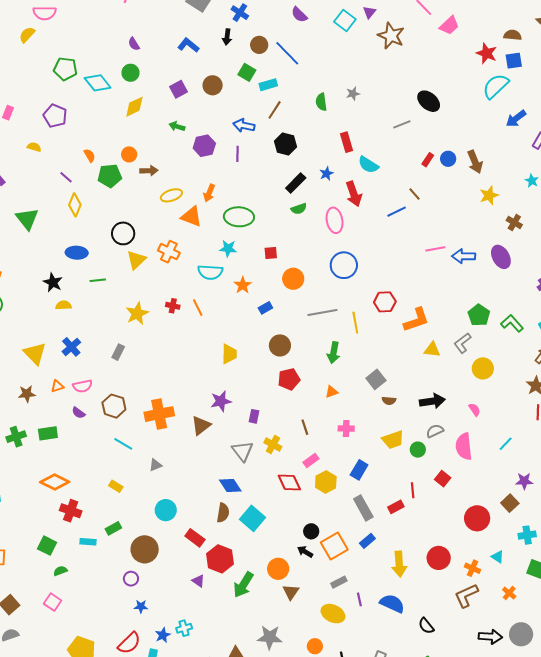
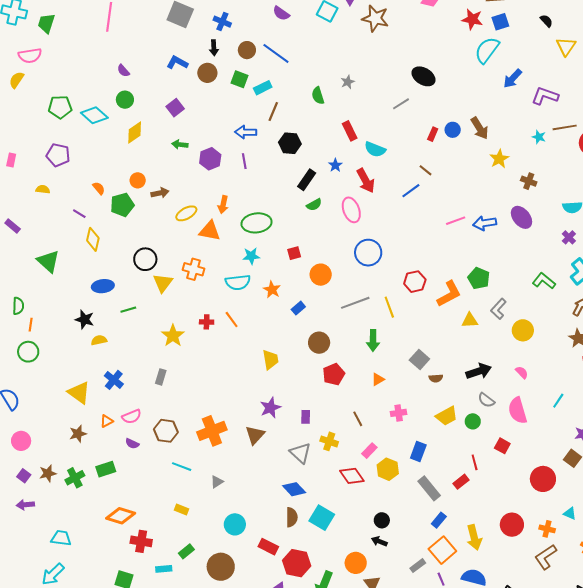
brown circle: (213, 85) -> (207, 73), moved
green pentagon: (479, 315) -> (479, 278), moved
gray semicircle: (435, 431) -> (486, 400), turned -108
orange square: (334, 546) -> (442, 550), moved

